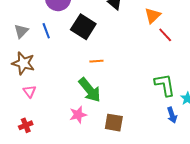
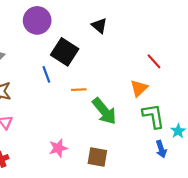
orange triangle: (153, 16) -> (139, 88), moved
blue line: (46, 31) -> (46, 74), moved
green arrow: (90, 90) -> (104, 111), moved

